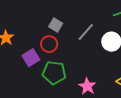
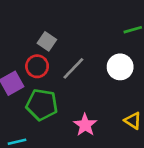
gray line: (86, 32) -> (73, 68), moved

